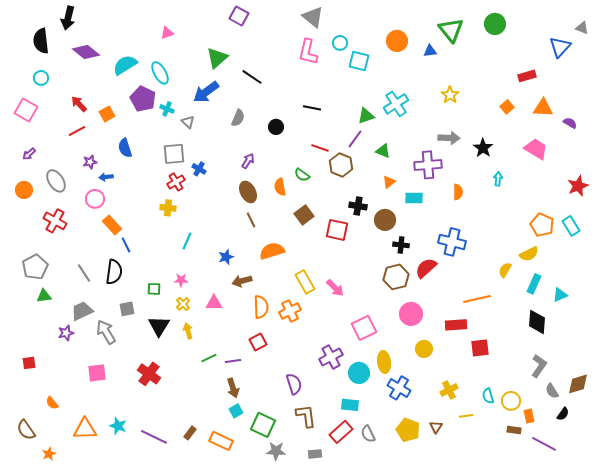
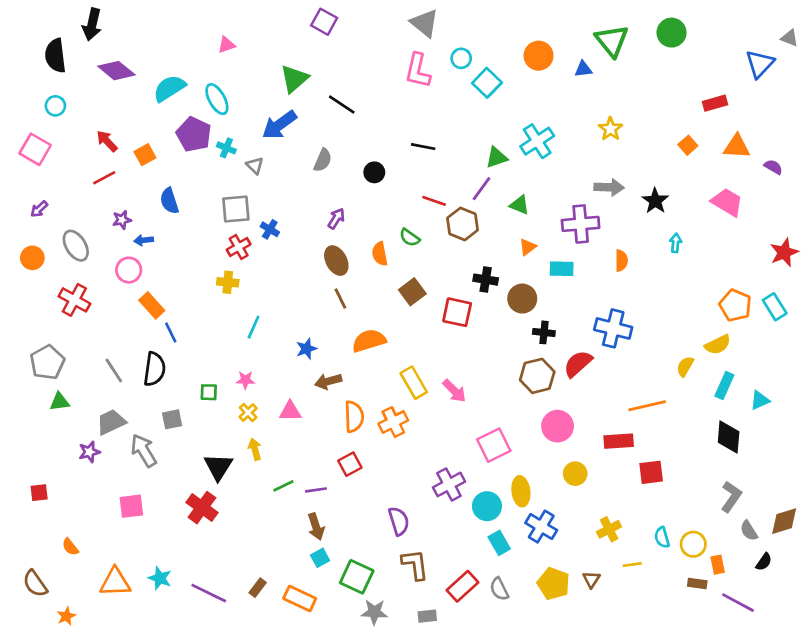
cyan square: (359, 61) -> (487, 83), turned 30
black triangle: (159, 326) -> (218, 467), moved
cyan rectangle: (350, 405) -> (499, 543), moved, turned 54

